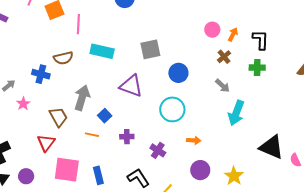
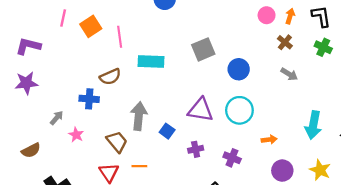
green cross: (257, 68) -> (323, 47), turned 35
purple triangle: (131, 86) -> (200, 110), moved
cyan arrow: (236, 113) -> (313, 125), moved
orange line: (92, 135) -> (139, 166), moved

